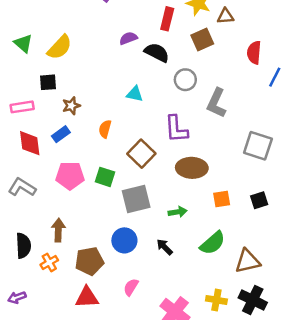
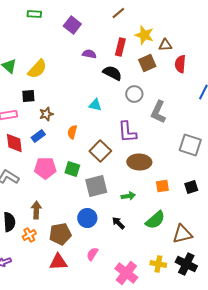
purple semicircle: (128, 38) -> (89, 54), moved, turned 32
red semicircle: (254, 52) -> (180, 64), moved

